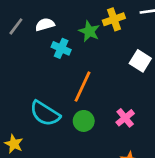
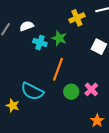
green star: (89, 31) -> (59, 38), moved
green circle: (84, 121) -> (71, 92), moved
yellow star: (14, 144) -> (13, 106), moved

